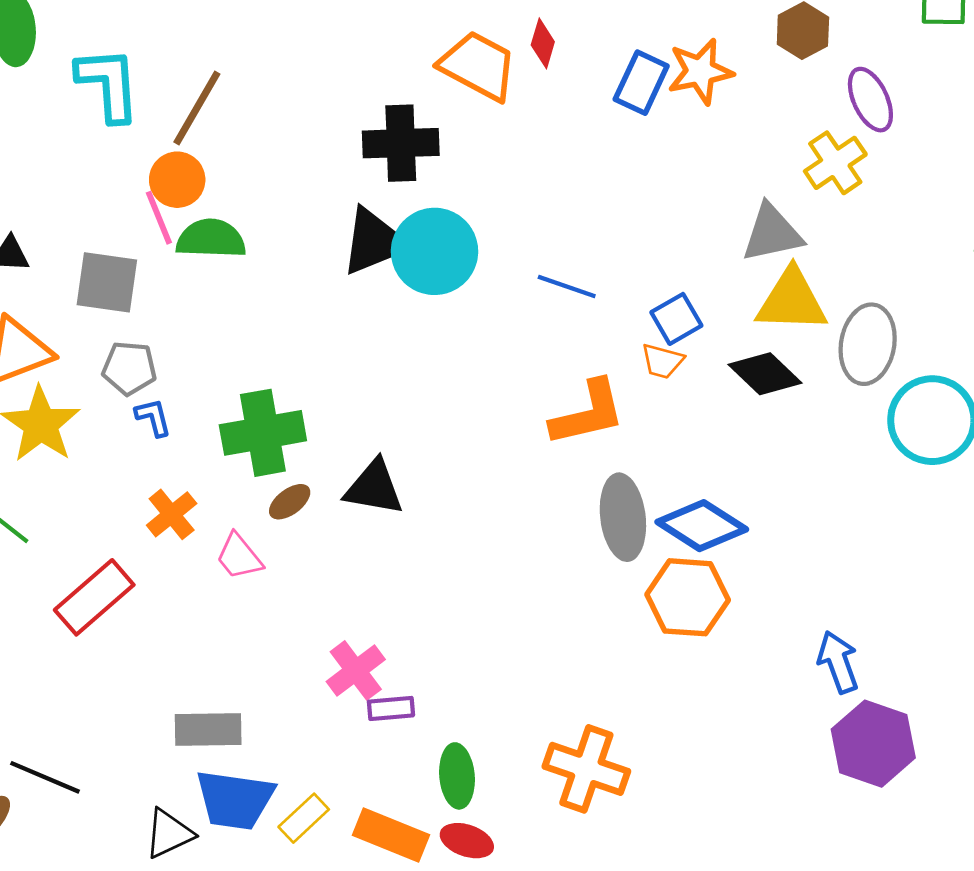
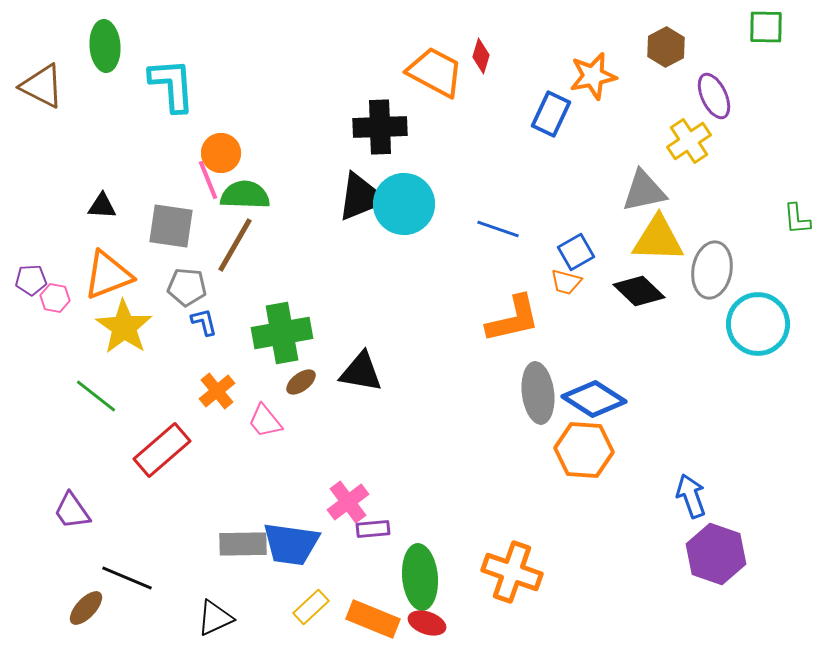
blue rectangle: (641, 83) -> (551, 114), moved
brown line: (197, 108) -> (235, 245), moved
green ellipse: (457, 776) -> (420, 577), size x1.4
blue trapezoid: (235, 800) -> (291, 544), moved

